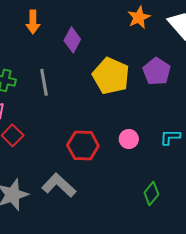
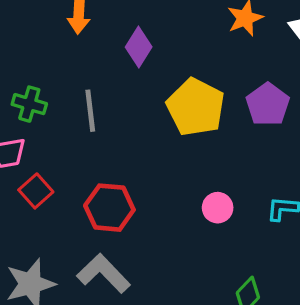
red hexagon: (83, 145) -> (109, 208), moved

